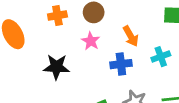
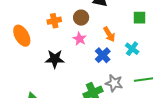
cyan cross: (161, 57) -> (132, 49), turned -32
blue cross: (121, 64) -> (103, 55), turned -35

